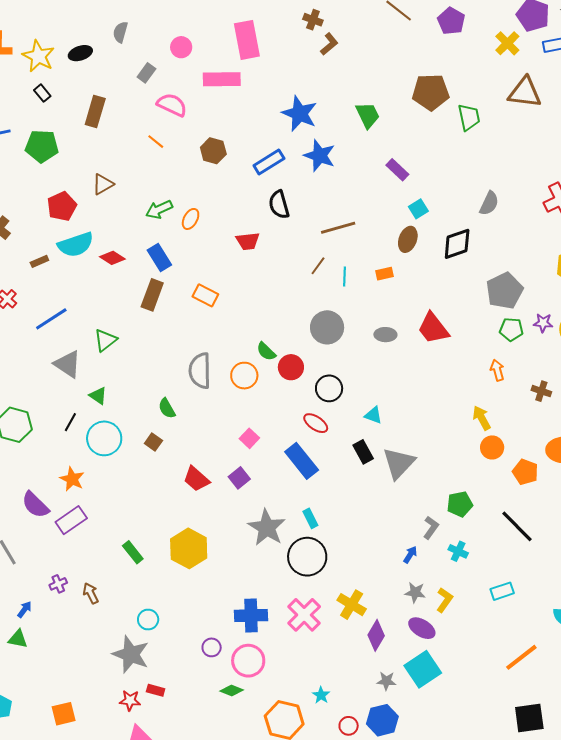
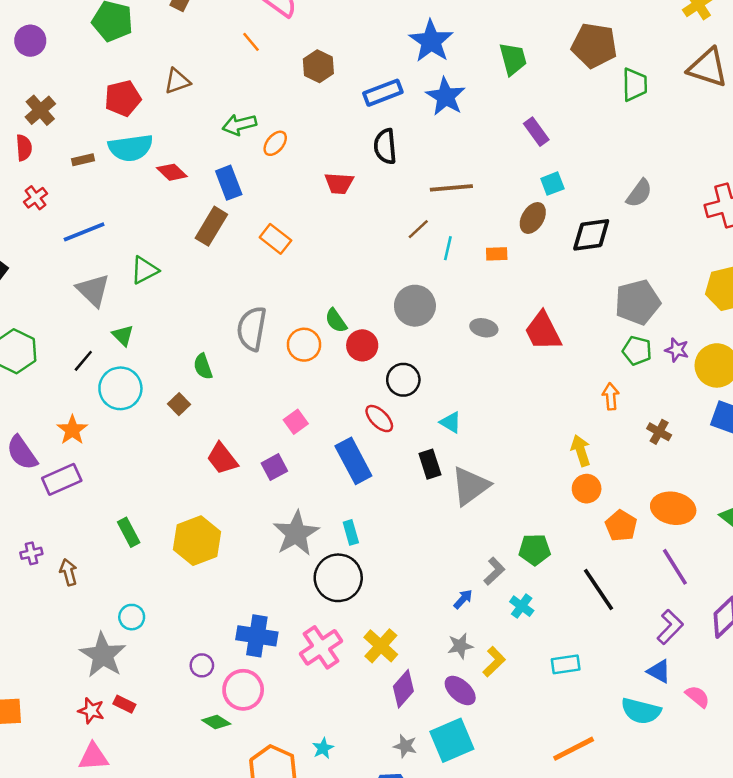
gray star: (415, 592) -> (460, 646), turned -30

